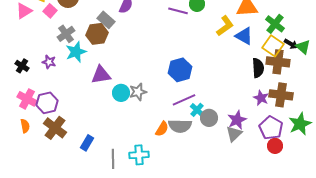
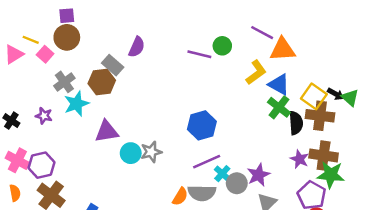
green cross: (275, 24) -> (279, 107), moved
purple star: (237, 120) -> (258, 175), moved
green star: (300, 124) -> (331, 175), moved, turned 30

